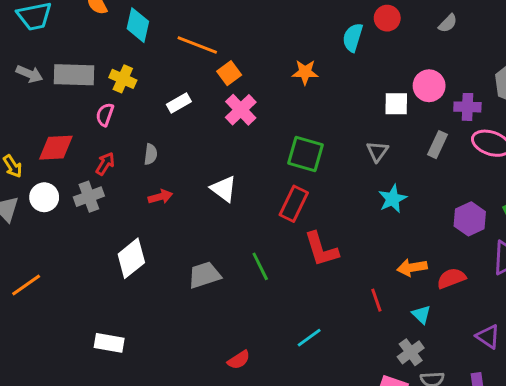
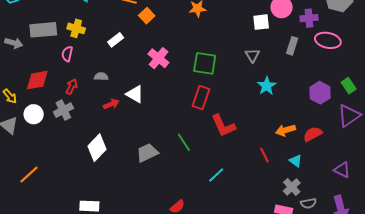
gray arrow: (29, 74) -> (14, 43), moved
pink cross: (241, 110) -> (158, 58), moved
gray semicircle: (151, 154) -> (101, 77), turned -88
white triangle: (224, 189) -> (135, 94), moved
cyan line: (309, 338) -> (216, 175), moved

